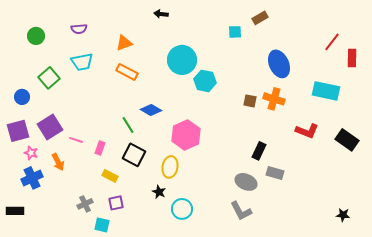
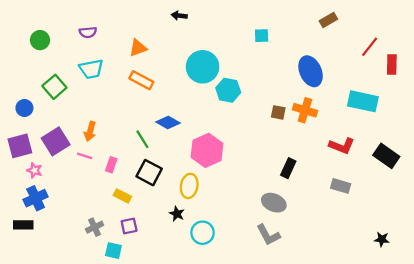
brown rectangle: (260, 18) -> (328, 20), moved
orange arrow: (58, 162) -> (90, 131), moved, turned 42
gray rectangle: (275, 173) -> (341, 186), moved
black rectangle: (15, 211) -> (23, 225), moved

